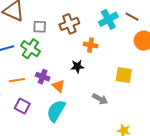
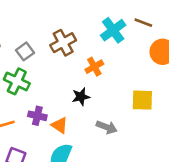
gray square: (40, 27) -> (25, 51), turned -32
orange cross: (91, 45) -> (94, 67), turned -32
gray arrow: (100, 99) -> (107, 127), moved

